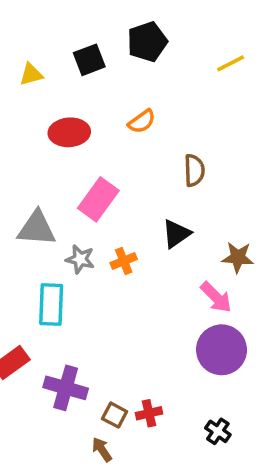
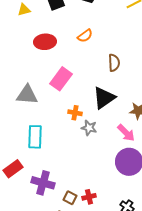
black triangle: (176, 234) -> (104, 98), size x1.4
gray star: (80, 259) -> (89, 128), moved
orange cross: (124, 261) -> (75, 113), turned 32

